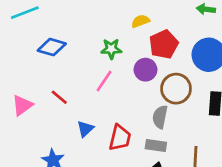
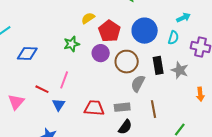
pink line: (104, 81) -> (64, 80), moved
gray semicircle: (160, 117) -> (138, 83), moved, turned 30
blue triangle: (85, 129) -> (59, 105), moved
red trapezoid: (120, 138) -> (94, 108), turned -85

